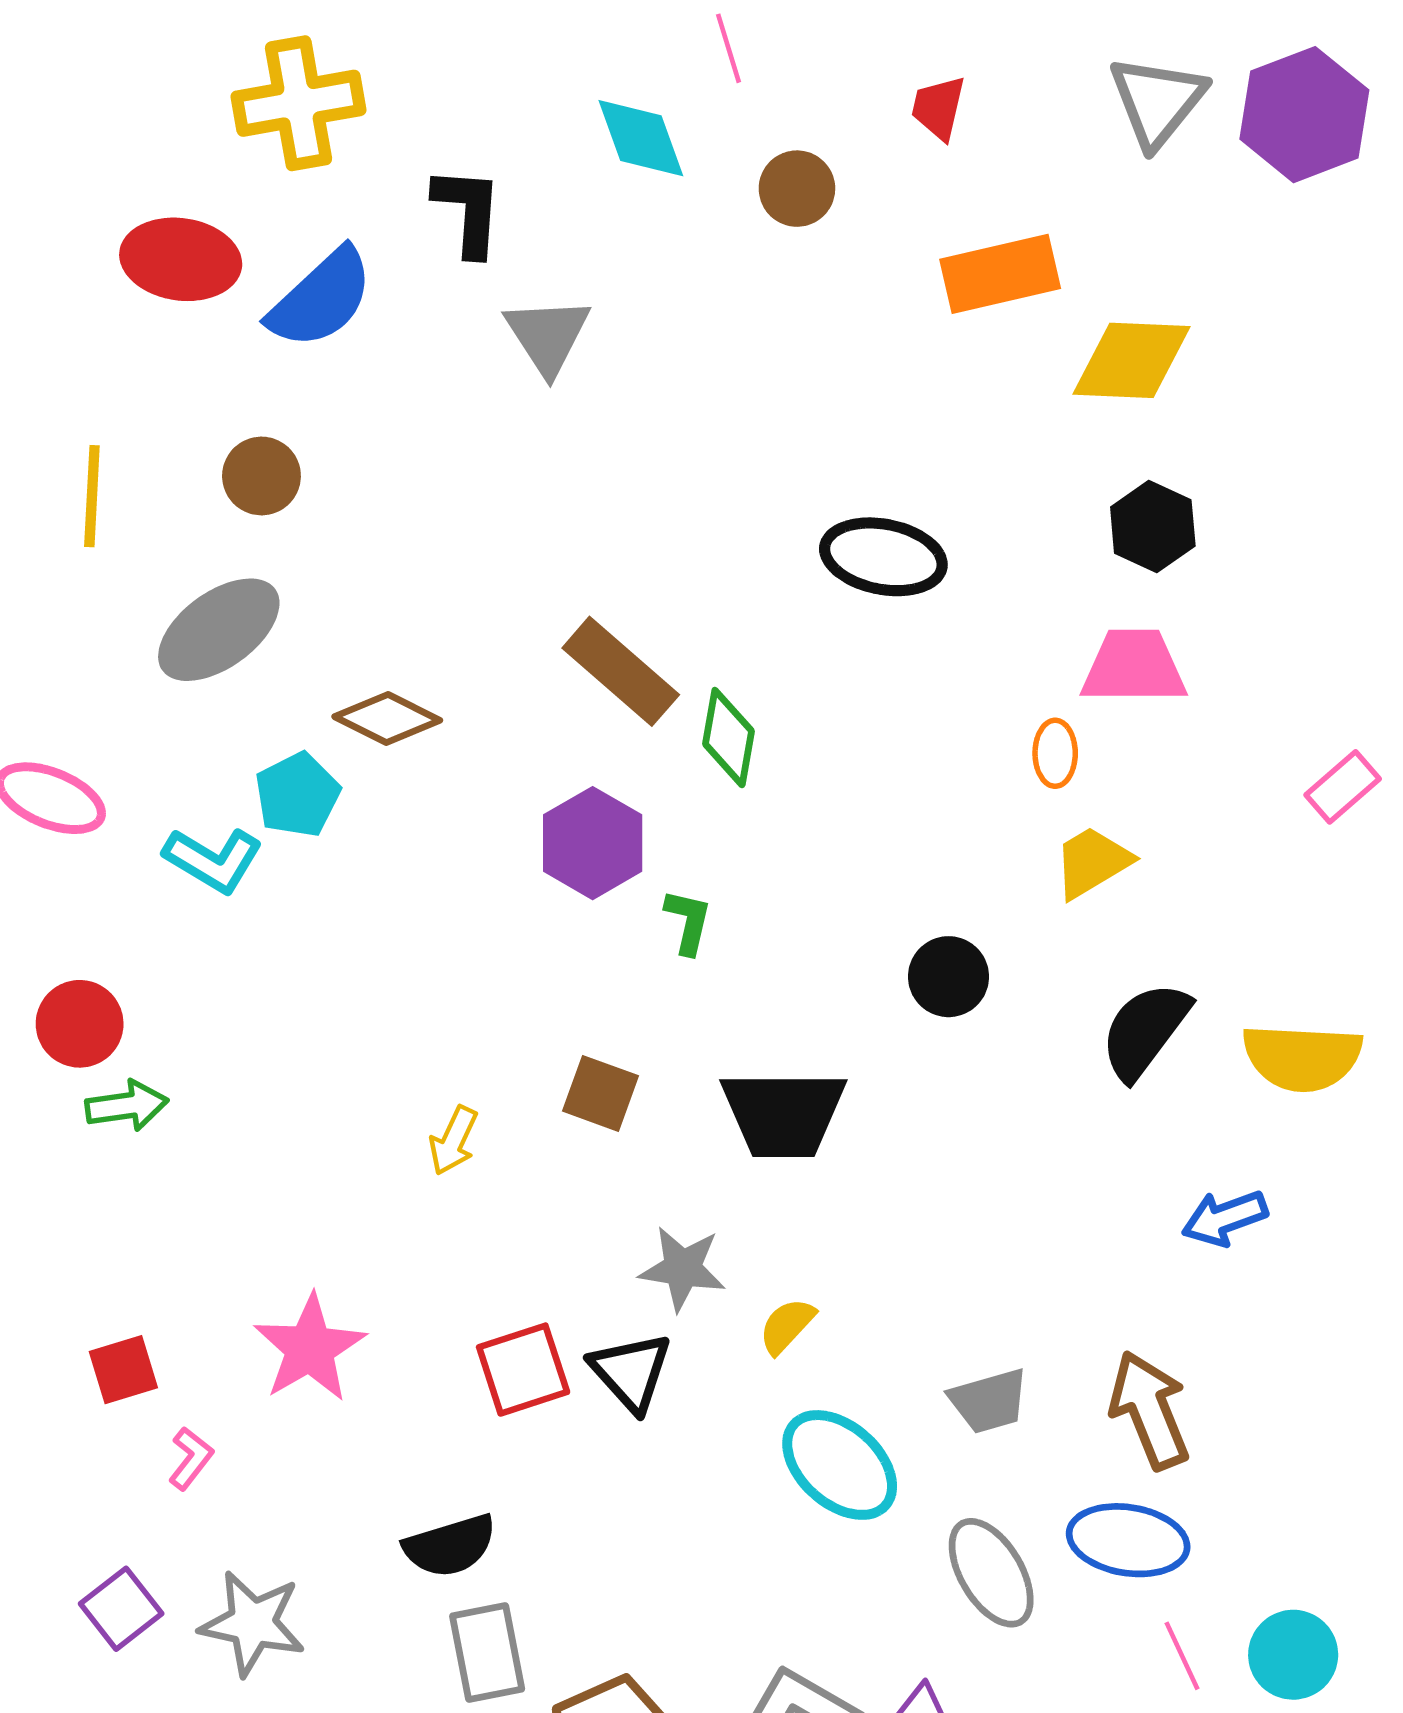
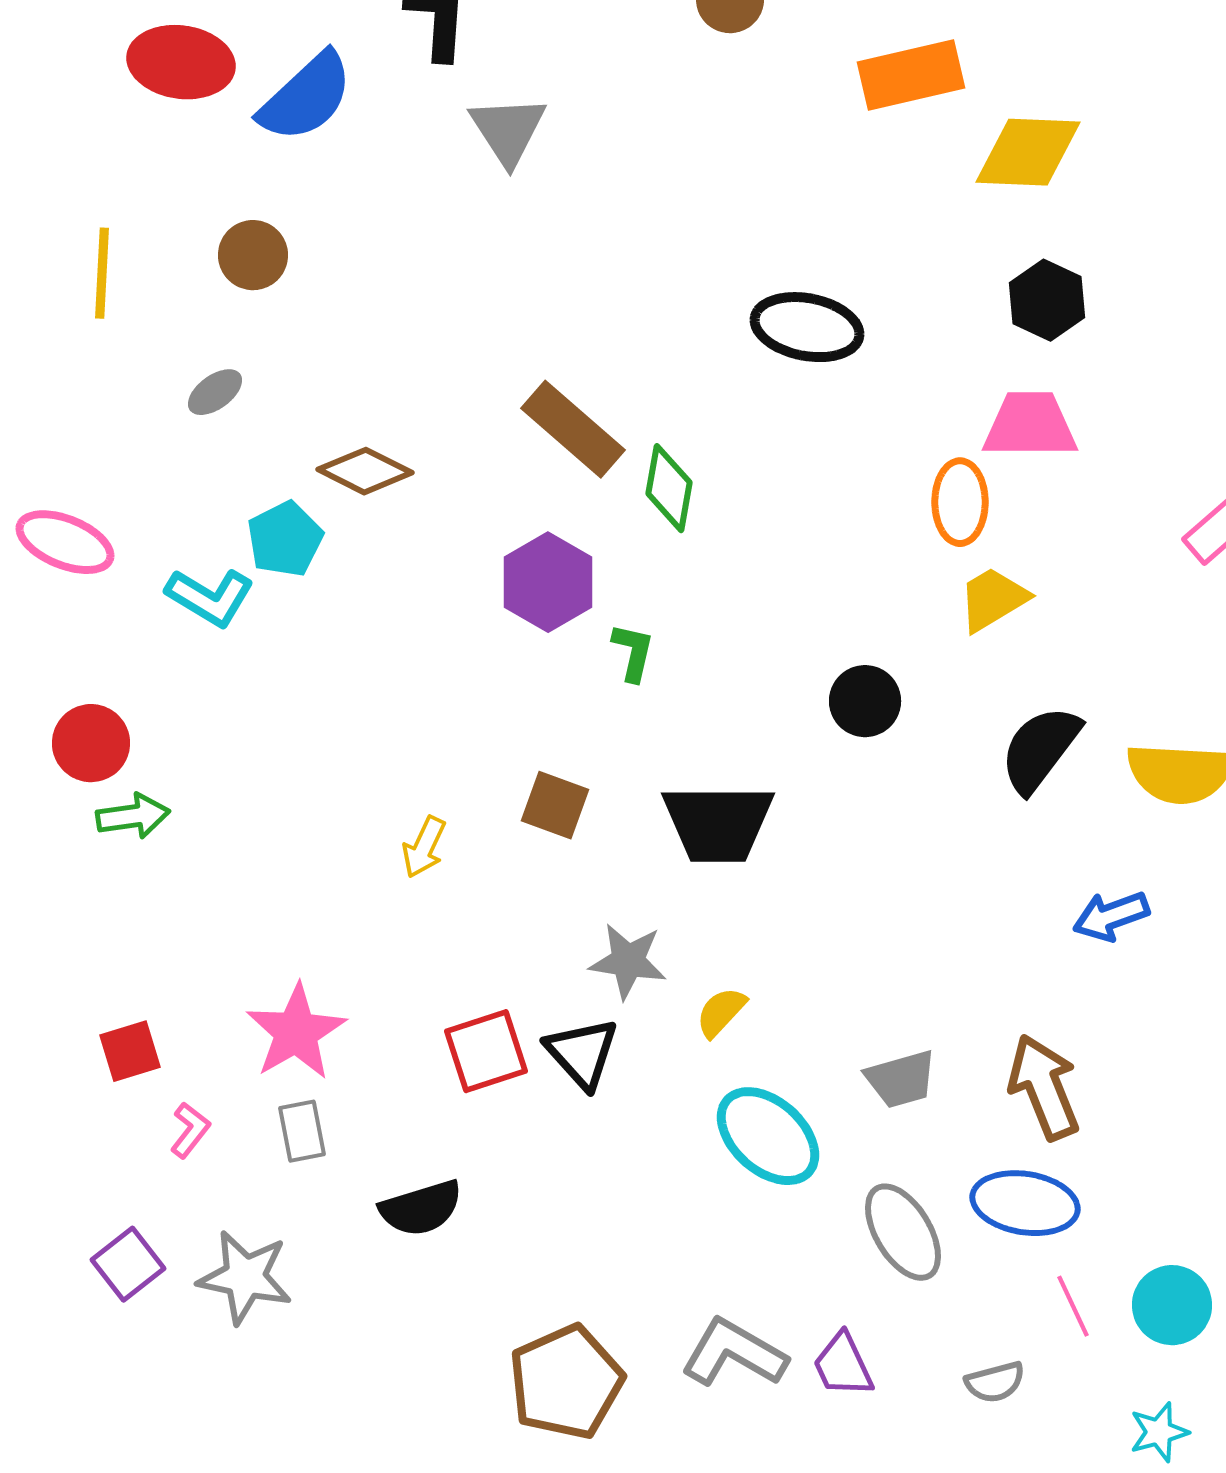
gray ellipse: (219, 630) -> (215, 392), size x0.5
orange ellipse: (1055, 753) -> (960, 502), size x1.4
gray rectangle: (487, 1652) -> (302, 1131), moved, size x0.7

